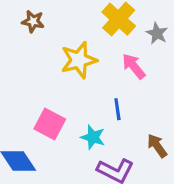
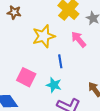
blue line: (117, 109) -> (60, 61), moved

